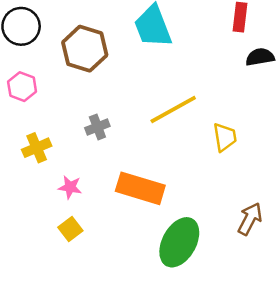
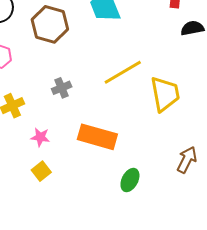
yellow trapezoid: (225, 137) -> (165, 94), size x1.5
green ellipse: (179, 242) -> (130, 180), size x0.6

